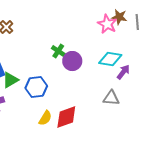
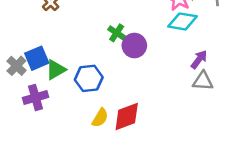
cyan diamond: (110, 59) -> (183, 21), moved
gray triangle: (111, 98) -> (203, 81), moved

